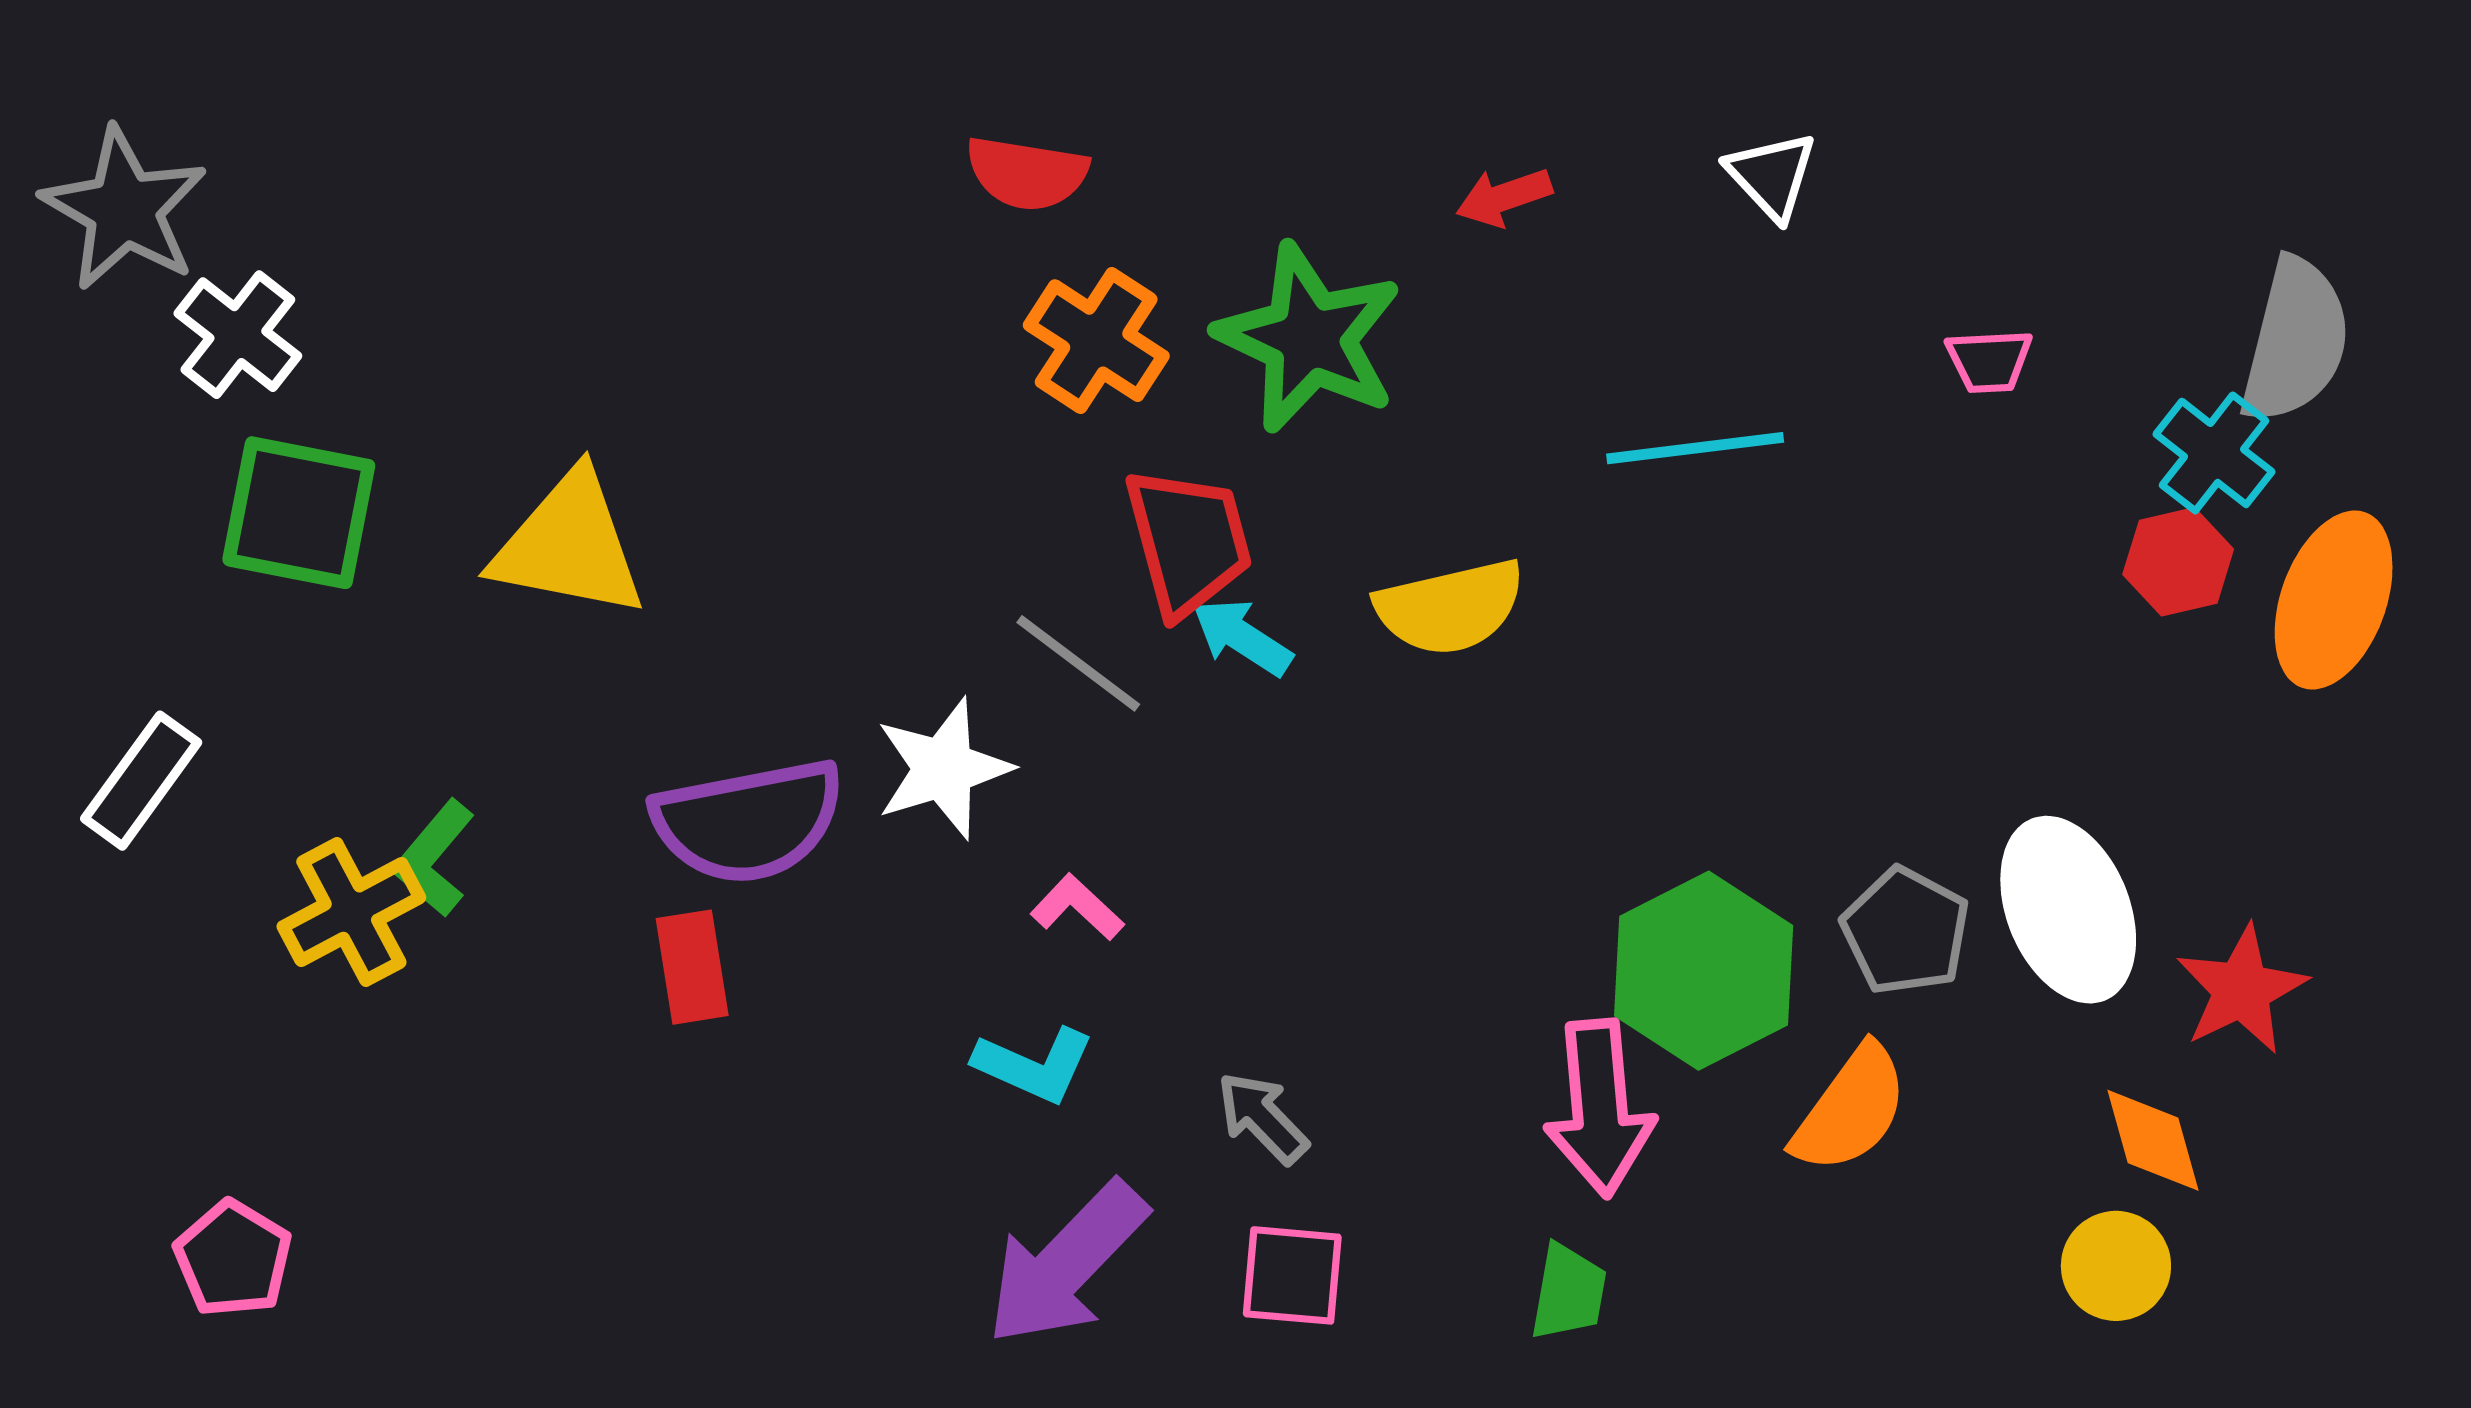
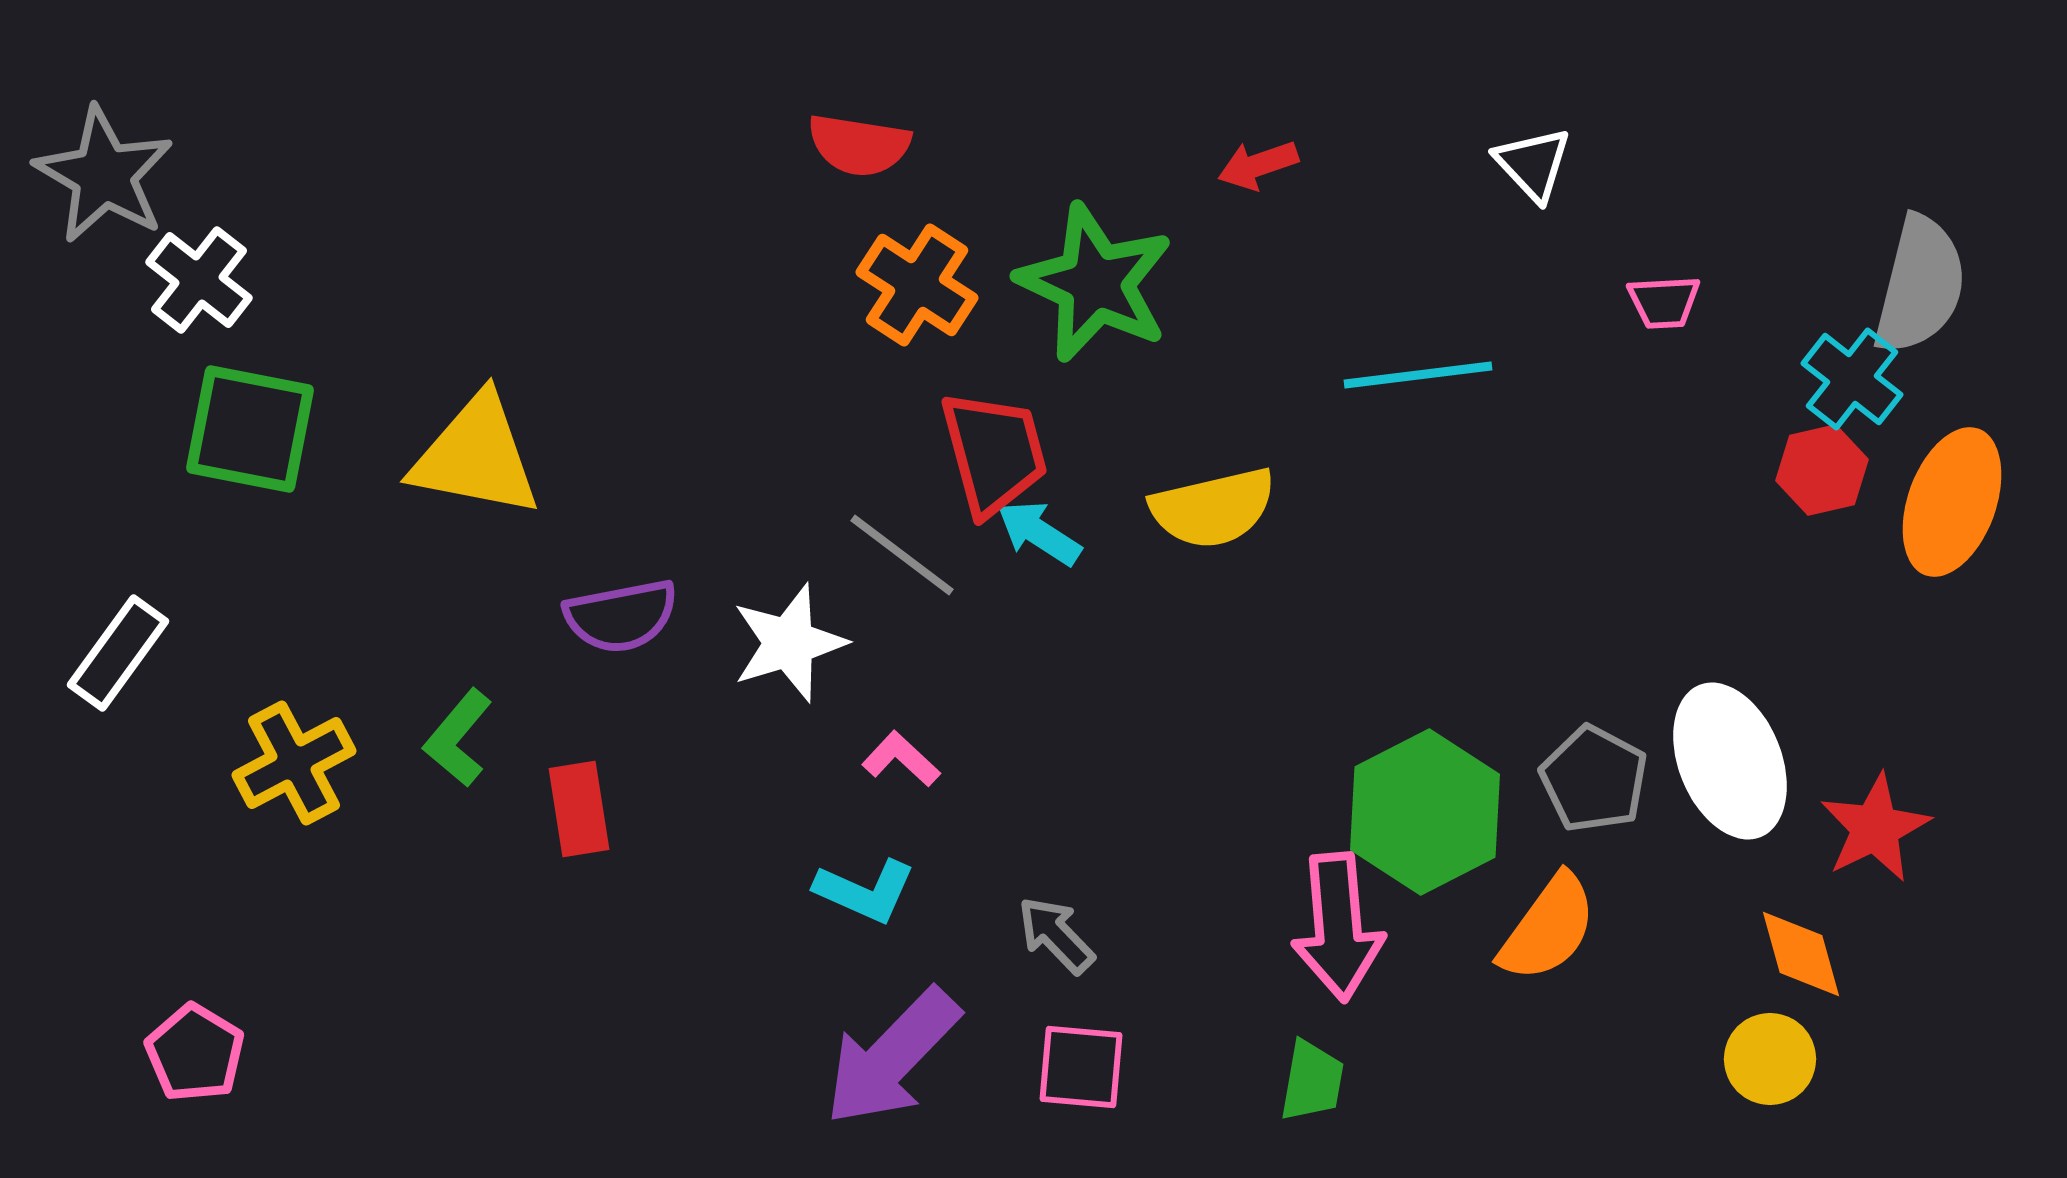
white triangle: (1772, 176) -> (1533, 164), moved
purple semicircle: (748, 821) -> (621, 616), moved, size x0.7
green L-shape: (434, 858) -> (458, 738), moved

